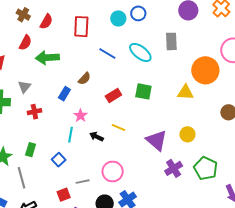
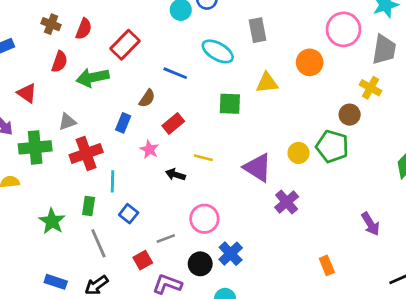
red rectangle: (81, 27) -> (125, 45), moved, turned 50
blue line: (107, 54) -> (175, 73), moved
orange circle: (205, 70) -> (310, 62), size x0.7
gray triangle: (24, 87) -> (67, 122), turned 40
yellow triangle: (185, 92) -> (267, 83), moved
red rectangle: (113, 95) -> (173, 124), moved
red cross: (34, 112) -> (86, 154), size x1.6
cyan line: (71, 135) -> (113, 181), moved
green pentagon: (206, 168) -> (332, 146), moved
gray line: (22, 178) -> (98, 243), moved

